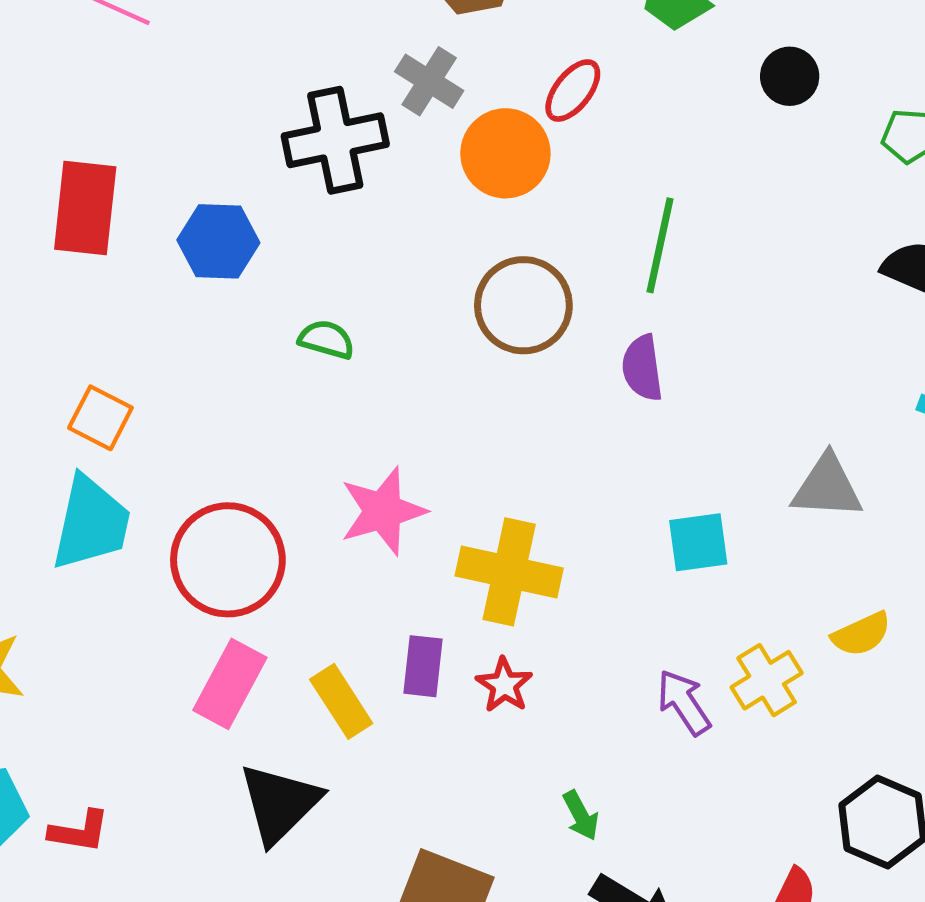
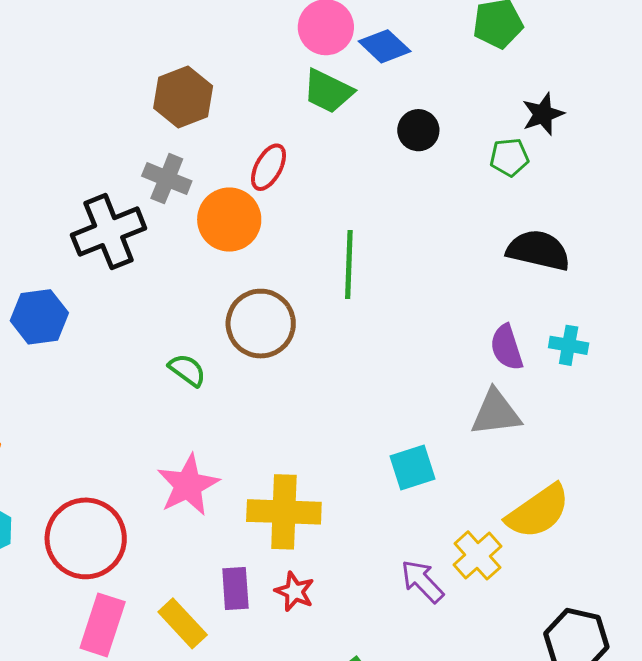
green semicircle: (327, 339) -> (187, 370), moved, turned 30
purple semicircle: (642, 368) -> (507, 347), moved
yellow semicircle: (861, 634) -> (538, 511), size x1.6

